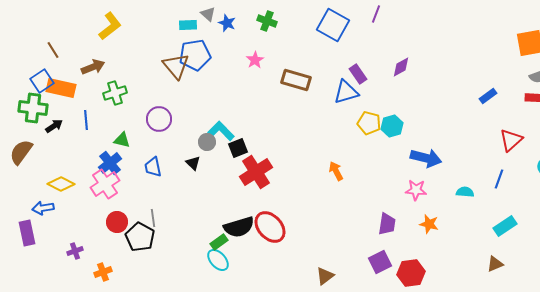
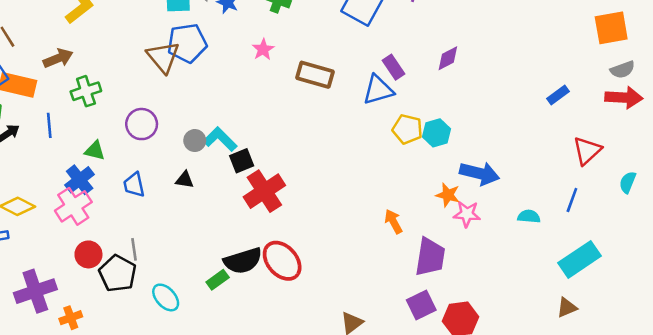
gray circle: (207, 142) -> (195, 141), moved
black triangle: (193, 163) -> (185, 180), turned -35
orange arrow: (336, 171) -> (393, 222), moved
purple trapezoid: (387, 224) -> (430, 257), size x1.4
orange star: (429, 224) -> (448, 195), moved
cyan rectangle: (505, 226) -> (580, 259), size x1.4
purple cross: (75, 251) -> (35, 291), size x2.0
cyan ellipse: (218, 260) -> (166, 297), moved

